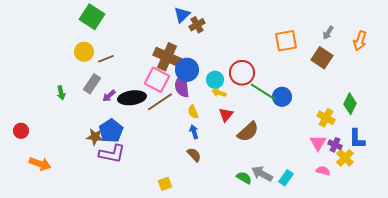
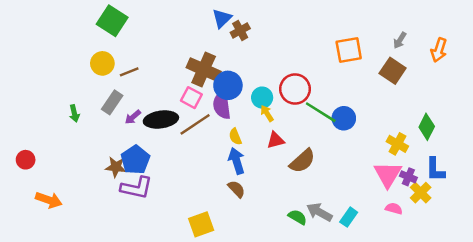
pink square: (157, 80) -> (191, 98), size x0.7
yellow arrow: (219, 93) -> (267, 113), turned 40
red triangle: (226, 115) -> (276, 140), turned 35
blue arrow: (194, 132) -> (236, 161), size x1.5
pink triangle: (318, 143) -> (388, 174), size x1.4
yellow square: (165, 184) -> (201, 224), size x1.5

